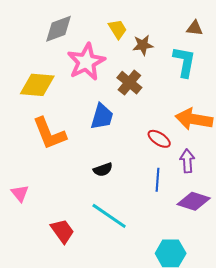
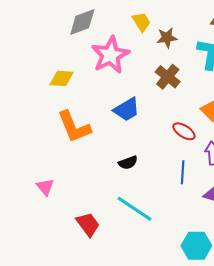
brown cross: (129, 83) -> (168, 77), moved
yellow diamond: (37, 85) -> (62, 78), size x0.7
blue trapezoid: (102, 117) -> (127, 109), turned 44

